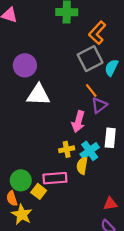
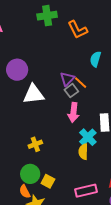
orange L-shape: (97, 33) -> (78, 30), turned -60
gray square: (90, 59) -> (71, 91), moved, size x0.6
purple triangle: (99, 105) -> (67, 79), moved
yellow cross: (67, 149) -> (35, 144), moved
pink rectangle: (55, 178) -> (86, 191), moved

